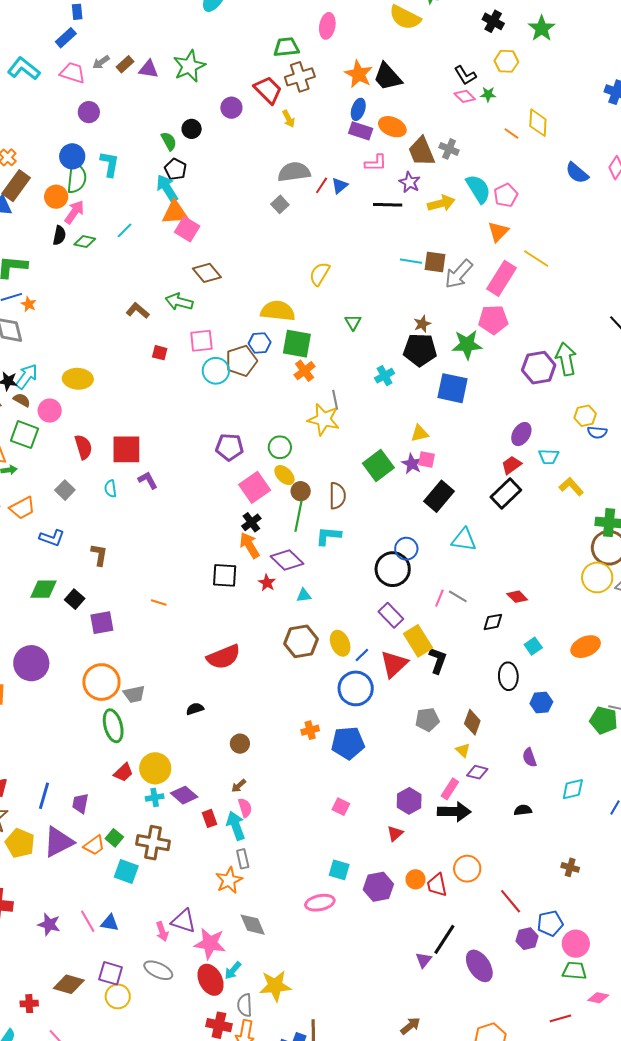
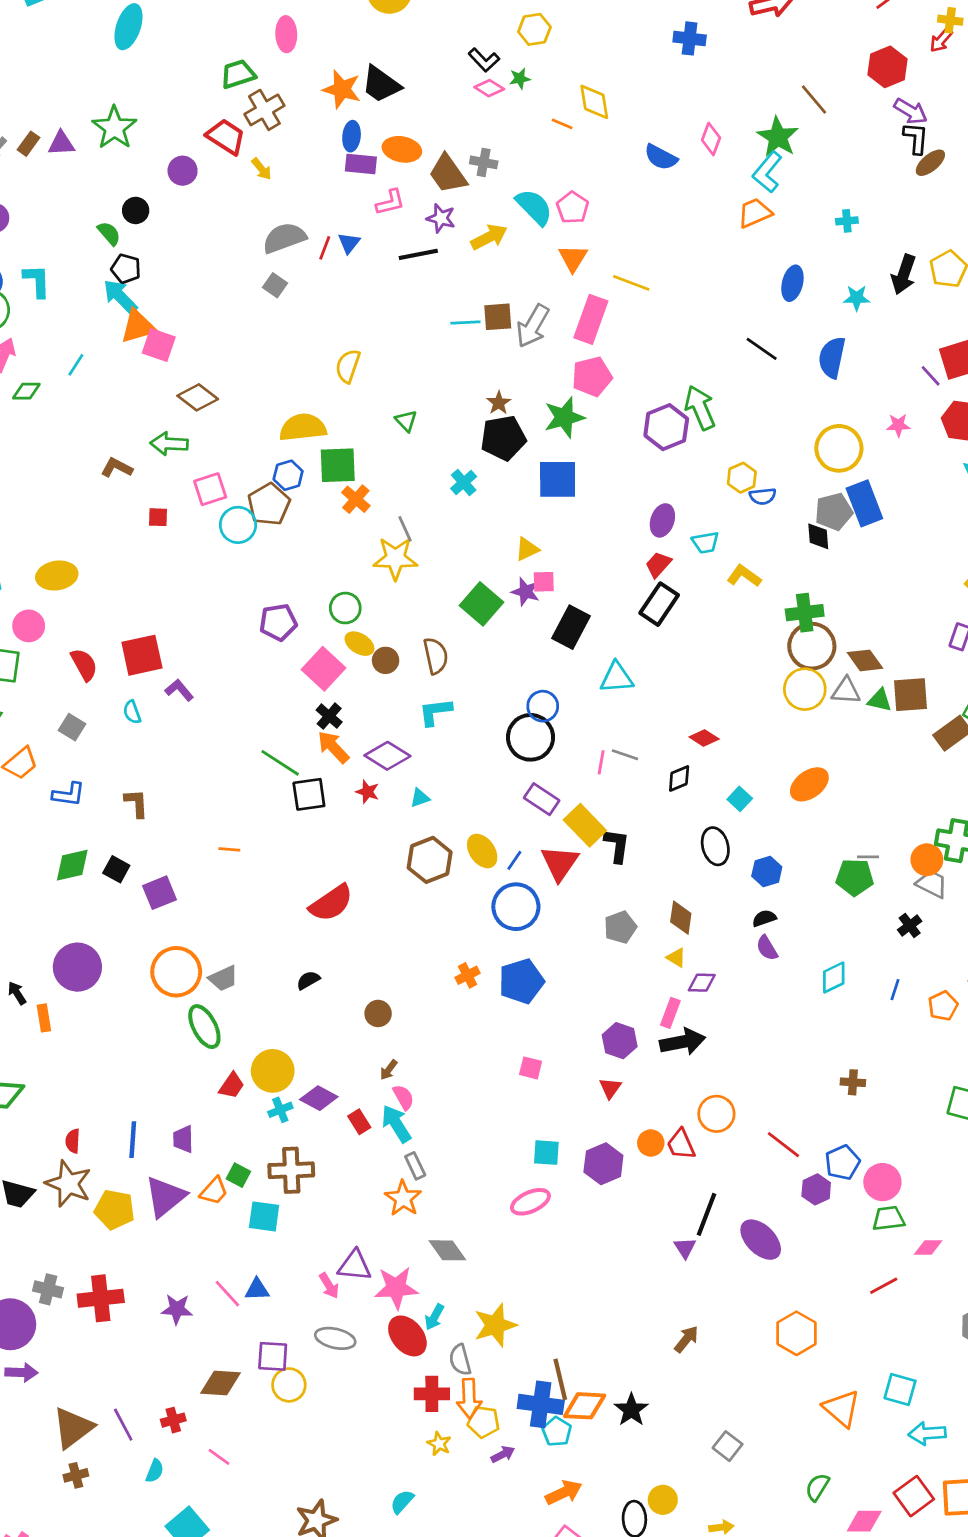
green line: (299, 516) -> (280, 763), moved, turned -56
black semicircle: (523, 810) -> (764, 918), moved

